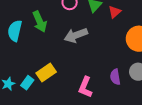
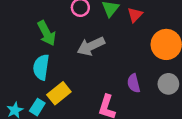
cyan semicircle: (15, 31) -> (41, 67), moved
purple semicircle: (115, 77) -> (134, 83), moved

